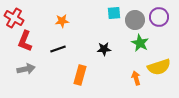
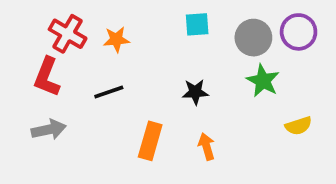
cyan square: (114, 13) -> (197, 24), moved
red cross: (14, 18) -> (68, 34), moved
yellow semicircle: (159, 67) -> (299, 126), size x0.6
orange arrow: (136, 78) -> (206, 146), moved

